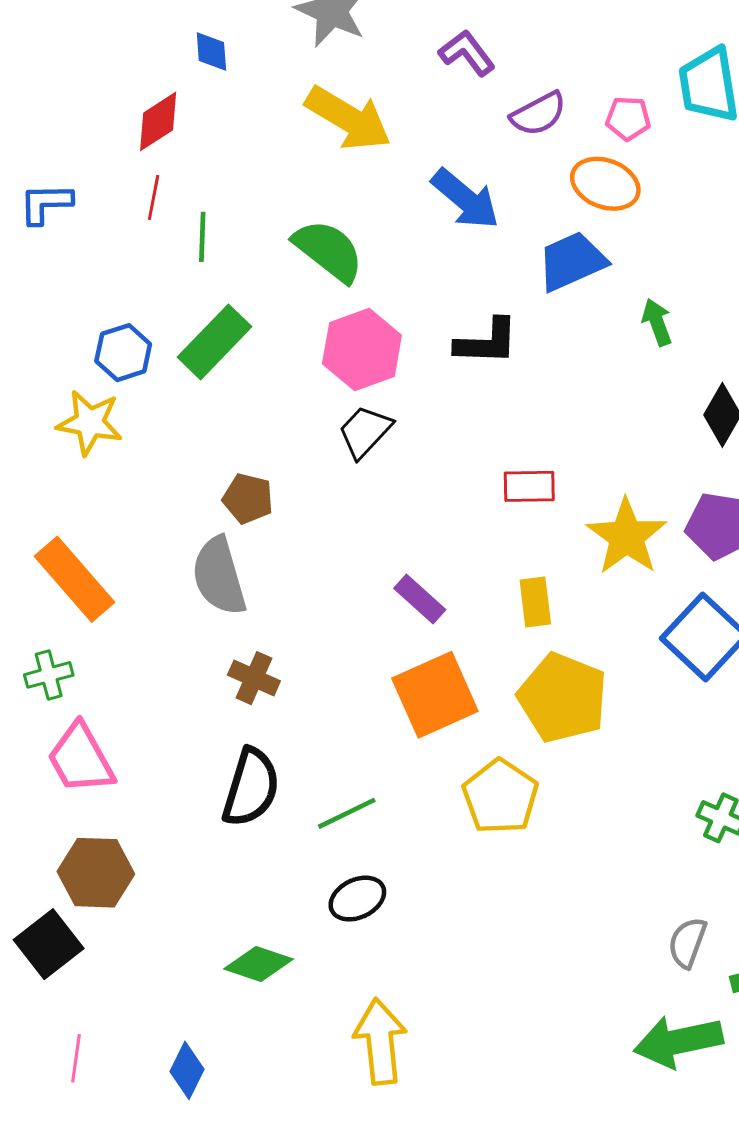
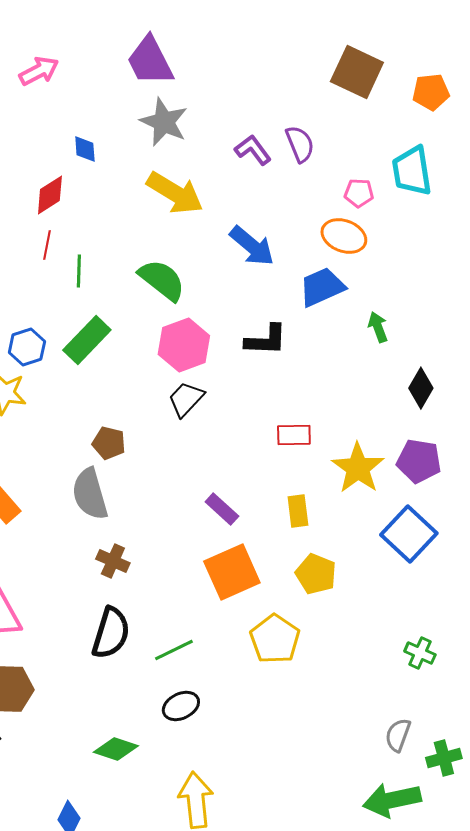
purple semicircle: (538, 114) -> (300, 144), moved, turned -84
yellow pentagon: (563, 698) -> (316, 574), size x0.7

